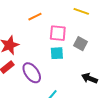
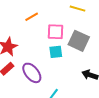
gray square: (80, 44) -> (79, 41), size x1.5

